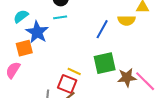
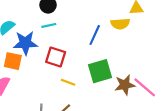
blue star: (37, 32) -> (25, 43), turned -30
orange square: (24, 48) -> (13, 61), turned 30
red square: (67, 84) -> (56, 57), moved

